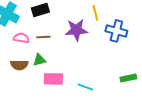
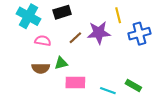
blue cross: (116, 31) -> (139, 34), turned -30
brown line: (43, 37) -> (75, 38), moved, turned -40
green rectangle: (128, 78) -> (133, 86), moved, turned 42

